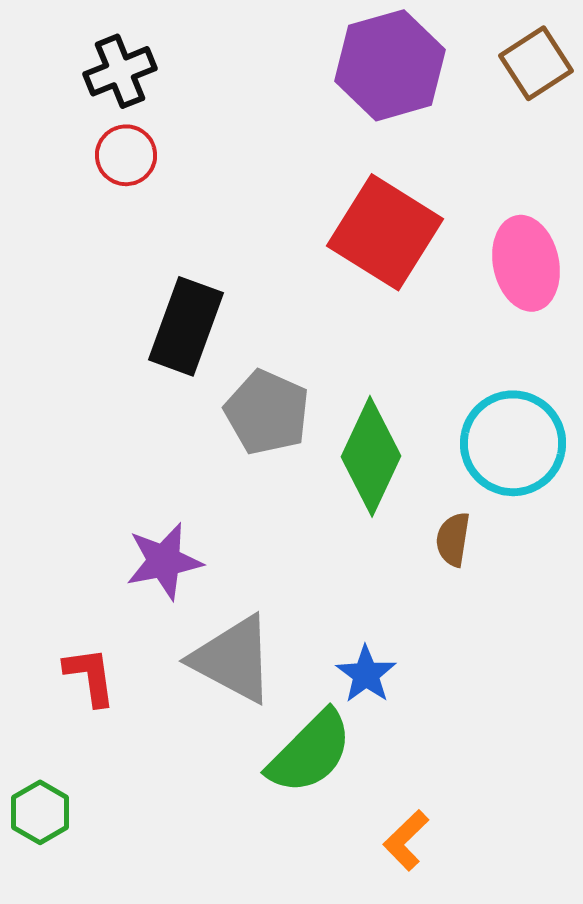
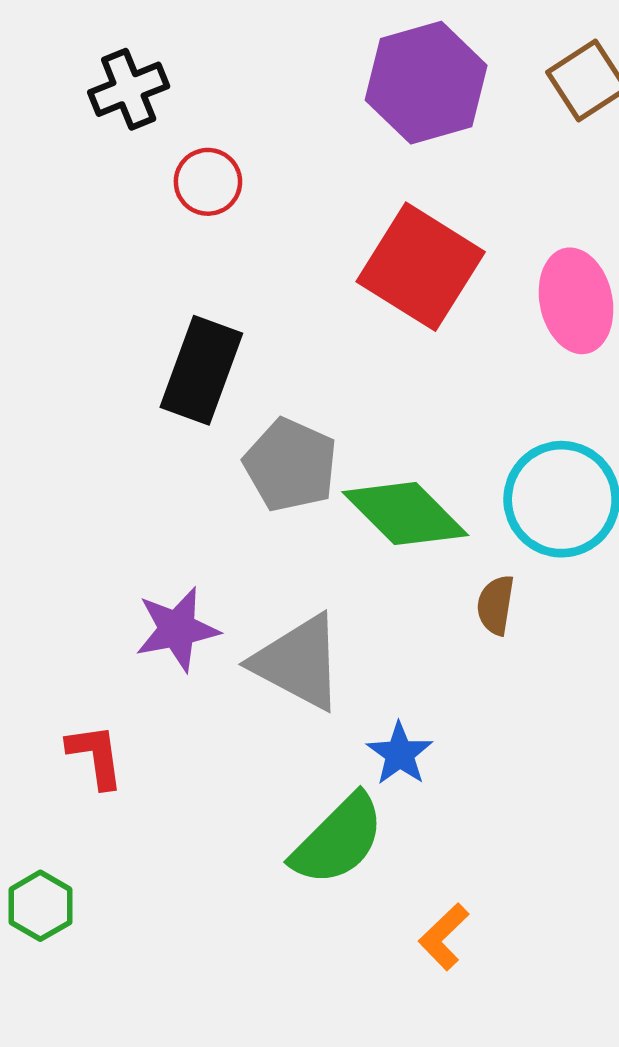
red circle: (126, 155) -> (208, 182), moved
green diamond: (371, 456) -> (405, 514), turned -70
gray triangle: (233, 659) -> (298, 662), moved

